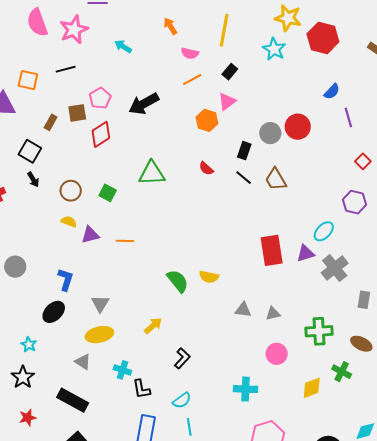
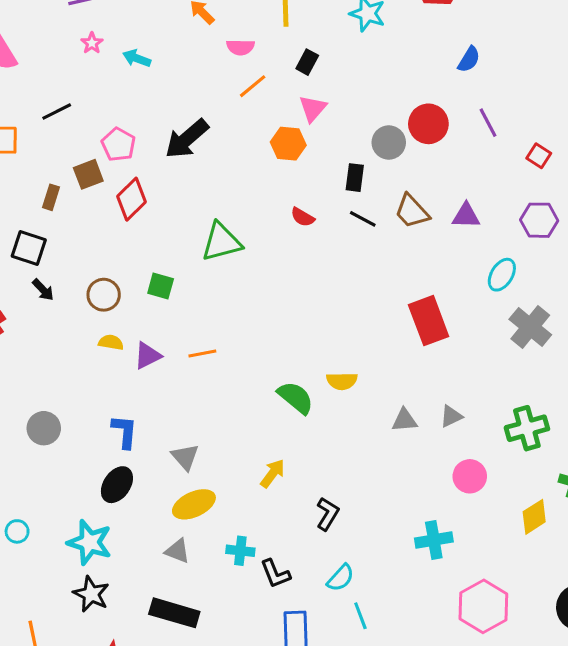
pink star: (74, 30) -> (92, 43), moved, size x0.5
purple line: (348, 118) -> (488, 123), moved
purple triangle: (305, 253) -> (466, 216), moved, turned 30
cyan star: (29, 345) -> (90, 542), size x1.8

